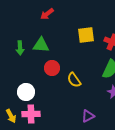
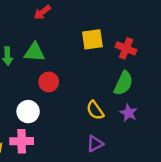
yellow semicircle: (74, 80) -> (95, 110), moved
white circle: (26, 92) -> (28, 112), moved

